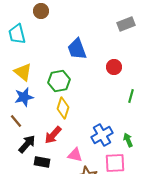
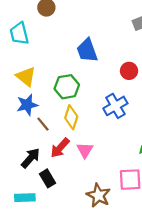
brown line: (16, 121) -> (43, 124), moved
blue cross: (102, 135) -> (115, 106), moved
pink triangle: (75, 155) -> (85, 150), moved, turned 49
black rectangle: (42, 162) -> (48, 178), turned 49

